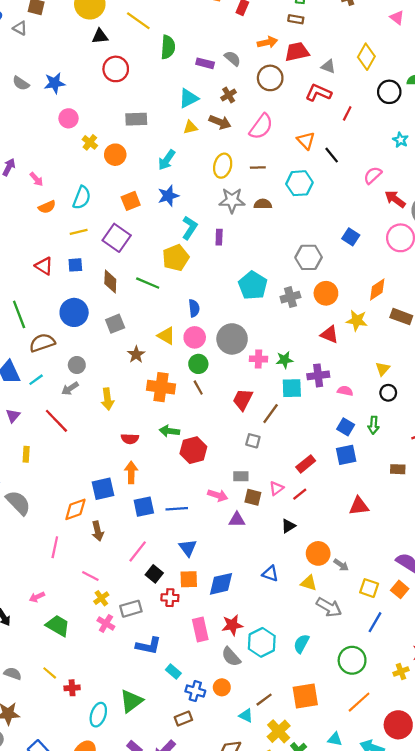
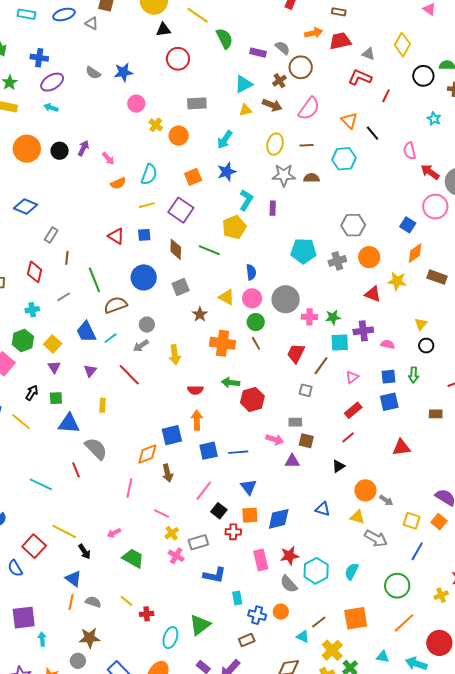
green semicircle: (168, 47) -> (224, 38), turned -30
brown circle: (270, 78) -> (301, 67), moved
pink semicircle: (373, 175) -> (410, 151), turned -60
blue square: (351, 237) -> (408, 225), moved
cyan pentagon: (253, 285) -> (304, 251), turned -30
blue square: (346, 427) -> (388, 377), turned -35
pink triangle: (276, 488) -> (352, 377), moved
cyan rectangle: (173, 672) -> (237, 598), turned 40

